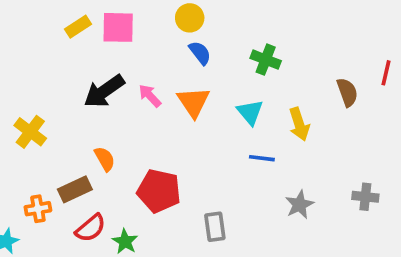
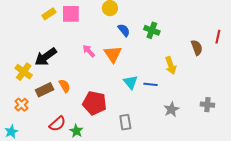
blue semicircle: (200, 53) -> (124, 30), moved
black arrow: (104, 91) -> (46, 57), moved
cyan triangle: (250, 112) -> (131, 82), moved
brown rectangle: (75, 189) -> (45, 90), moved
orange cross: (38, 209) -> (21, 105), moved, turned -32

